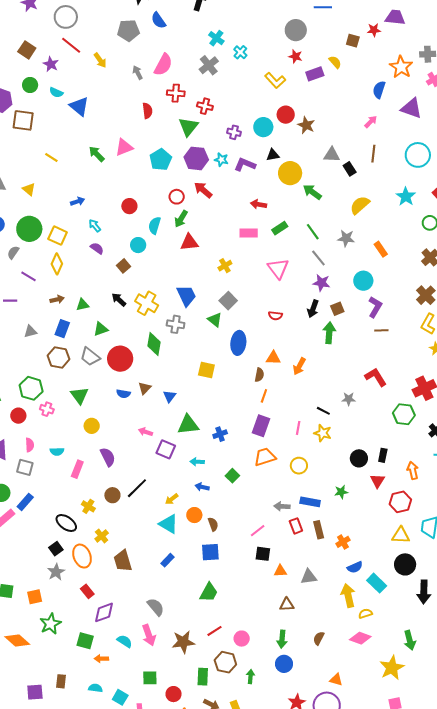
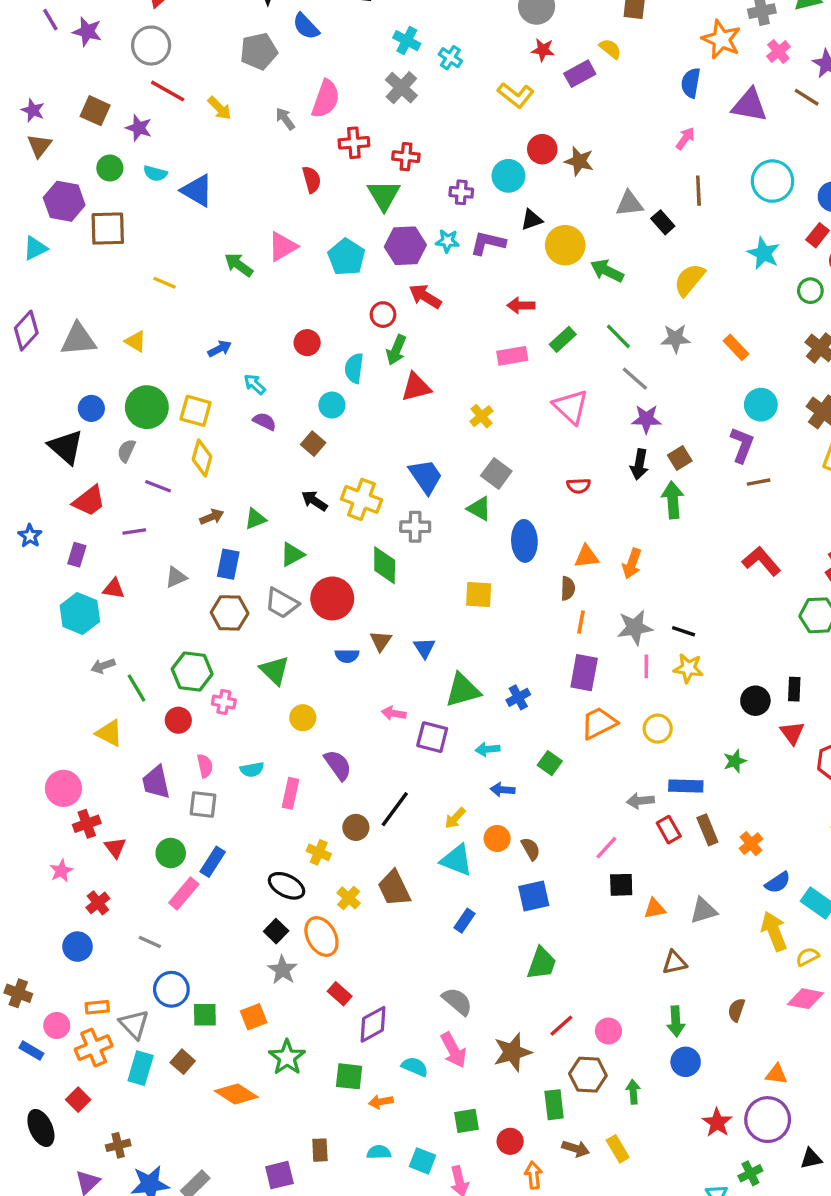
cyan circle: (363, 281) -> (761, 405), moved
gray star: (349, 399) -> (635, 628), moved, size x1.5
brown trapezoid: (123, 561) -> (394, 888), moved

